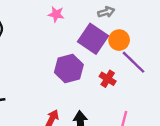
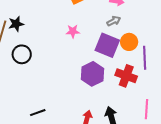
purple line: (133, 62) -> (145, 58), turned 55
red cross: (108, 79) -> (126, 76), size x1.5

